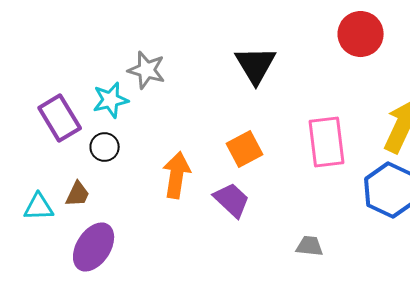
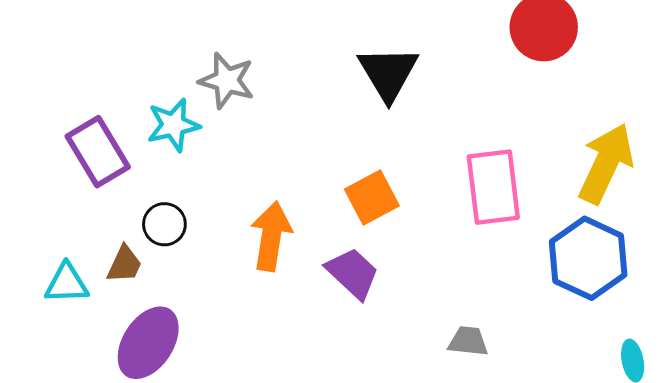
black circle: (105, 147) -> (164, 224), moved

